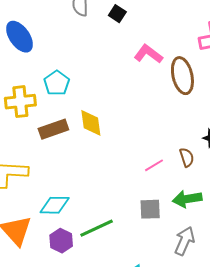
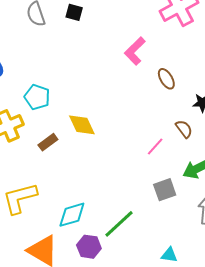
pink L-shape: (148, 54) -> (135, 51), moved, turned -64
brown ellipse: (182, 76) -> (166, 79), moved, size x0.6
brown rectangle: (53, 129) -> (48, 142), size x0.7

